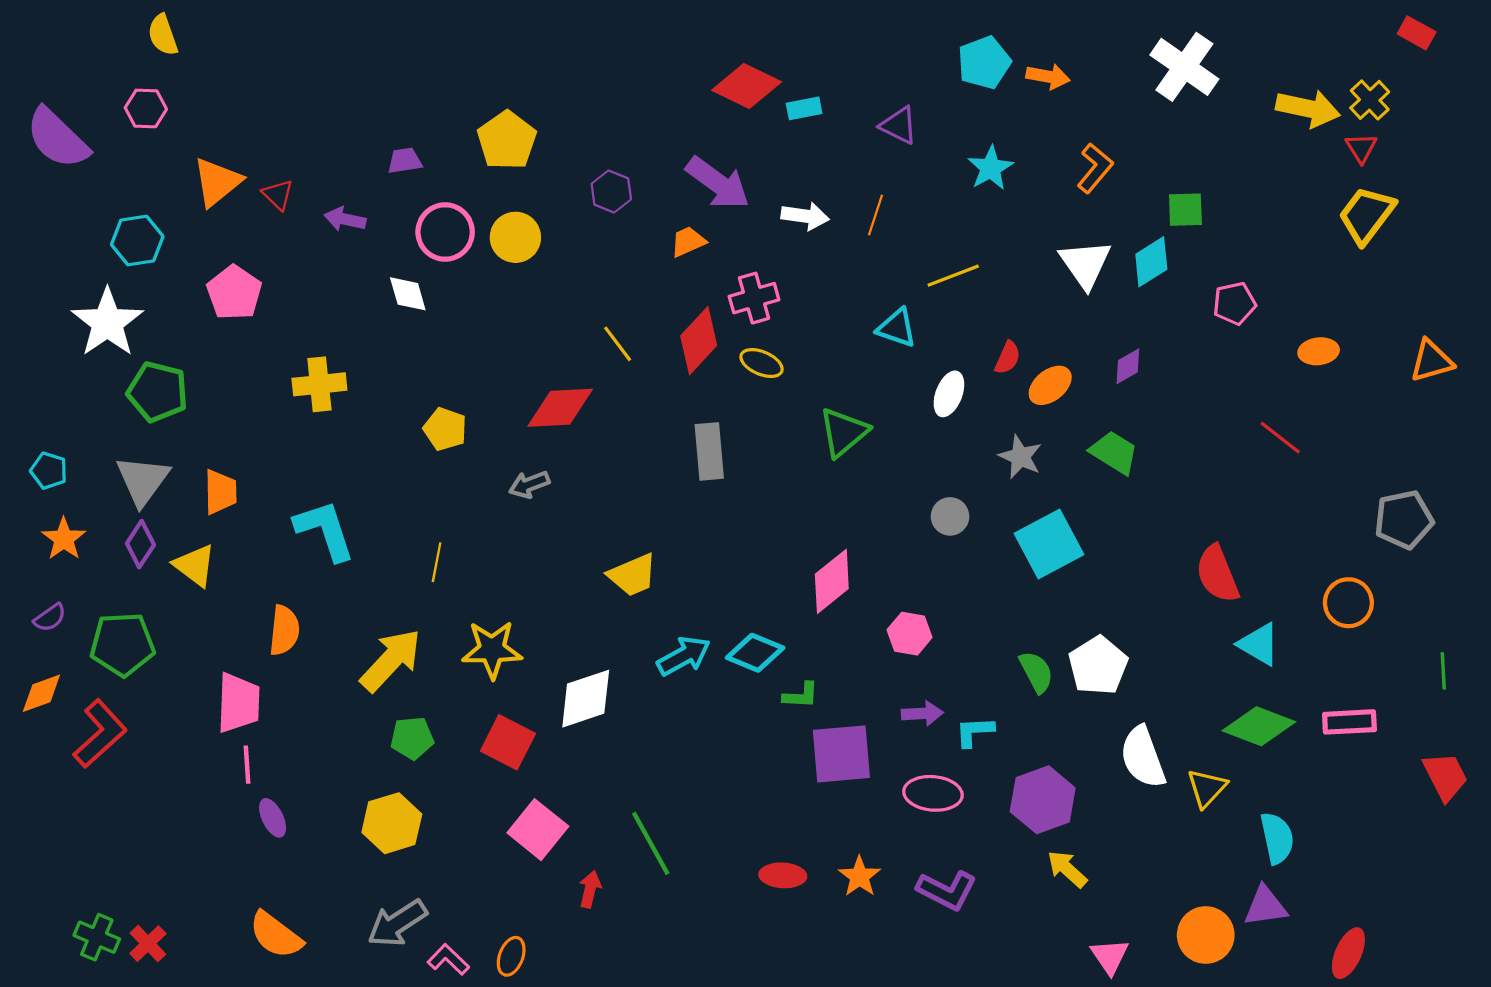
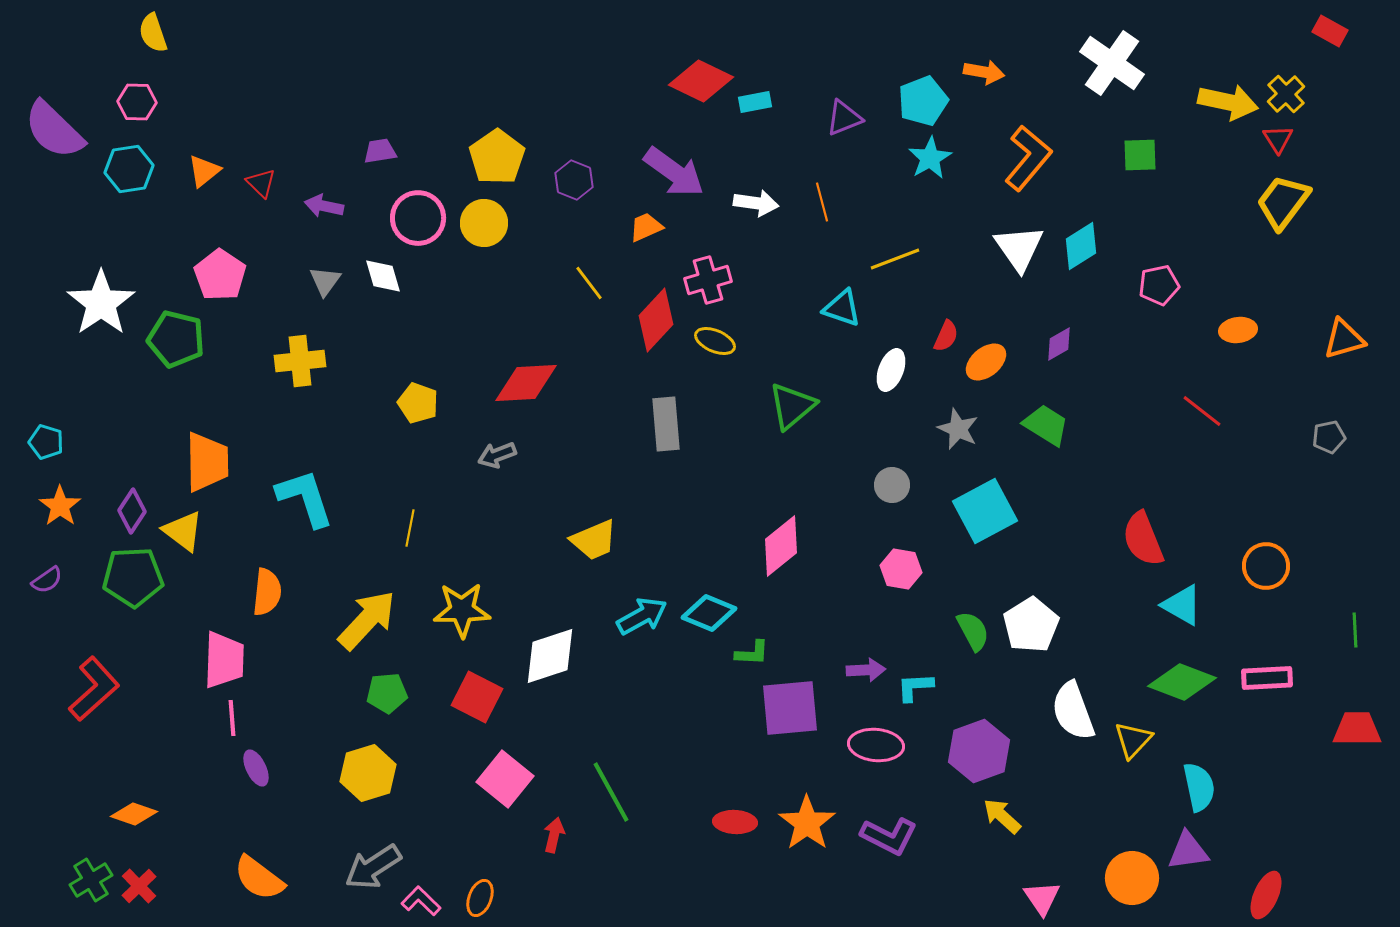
cyan pentagon: (984, 63) -> (923, 101), moved
purple triangle: (899, 125) -> (844, 118), turned -48
yellow pentagon: (507, 140) -> (497, 157), moved
orange L-shape: (1095, 168) -> (1028, 158), size x1.4
orange triangle: (217, 182) -> (204, 171), size x0.7
green square: (1185, 210) -> (1140, 155), moved
orange line: (875, 215) -> (822, 202), turned -33
cyan hexagon: (137, 241) -> (129, 169), moved
yellow line: (618, 344) -> (589, 283), moved
green pentagon: (158, 392) -> (176, 339), moved
gray triangle: (143, 480) -> (325, 281), moved, size x0.6
orange trapezoid: (220, 492) -> (207, 462), size x1.4
gray pentagon: (1404, 520) -> (1329, 437), moved, size x0.6
pink hexagon: (910, 634) -> (901, 569), moved
green pentagon: (122, 644) -> (133, 577), moved
orange diamond: (41, 693) -> (134, 814), moved, turned 39
red trapezoid: (1445, 776) -> (1357, 729), turned -63
orange star: (859, 876) -> (807, 823), size x1.4
green cross: (97, 937) -> (91, 880), turned 36

